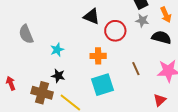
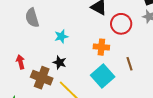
brown line: (136, 69) -> (130, 64), moved
red arrow: (11, 83) -> (21, 62), moved
cyan square: (103, 85) -> (103, 76), turned -30

